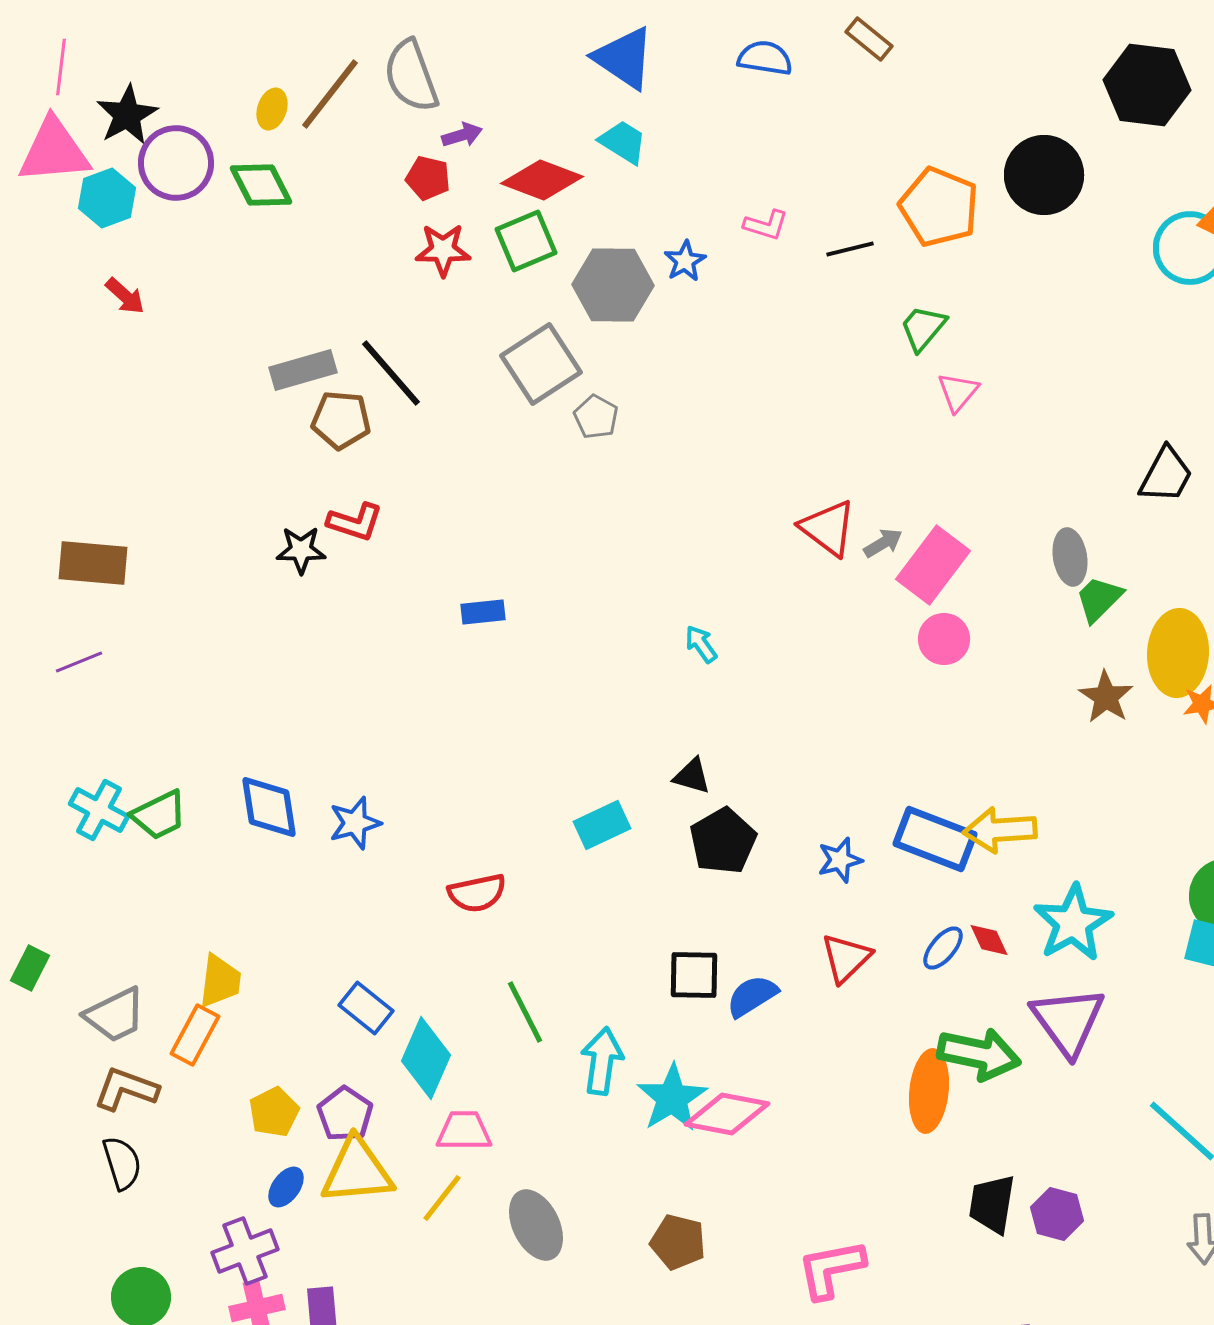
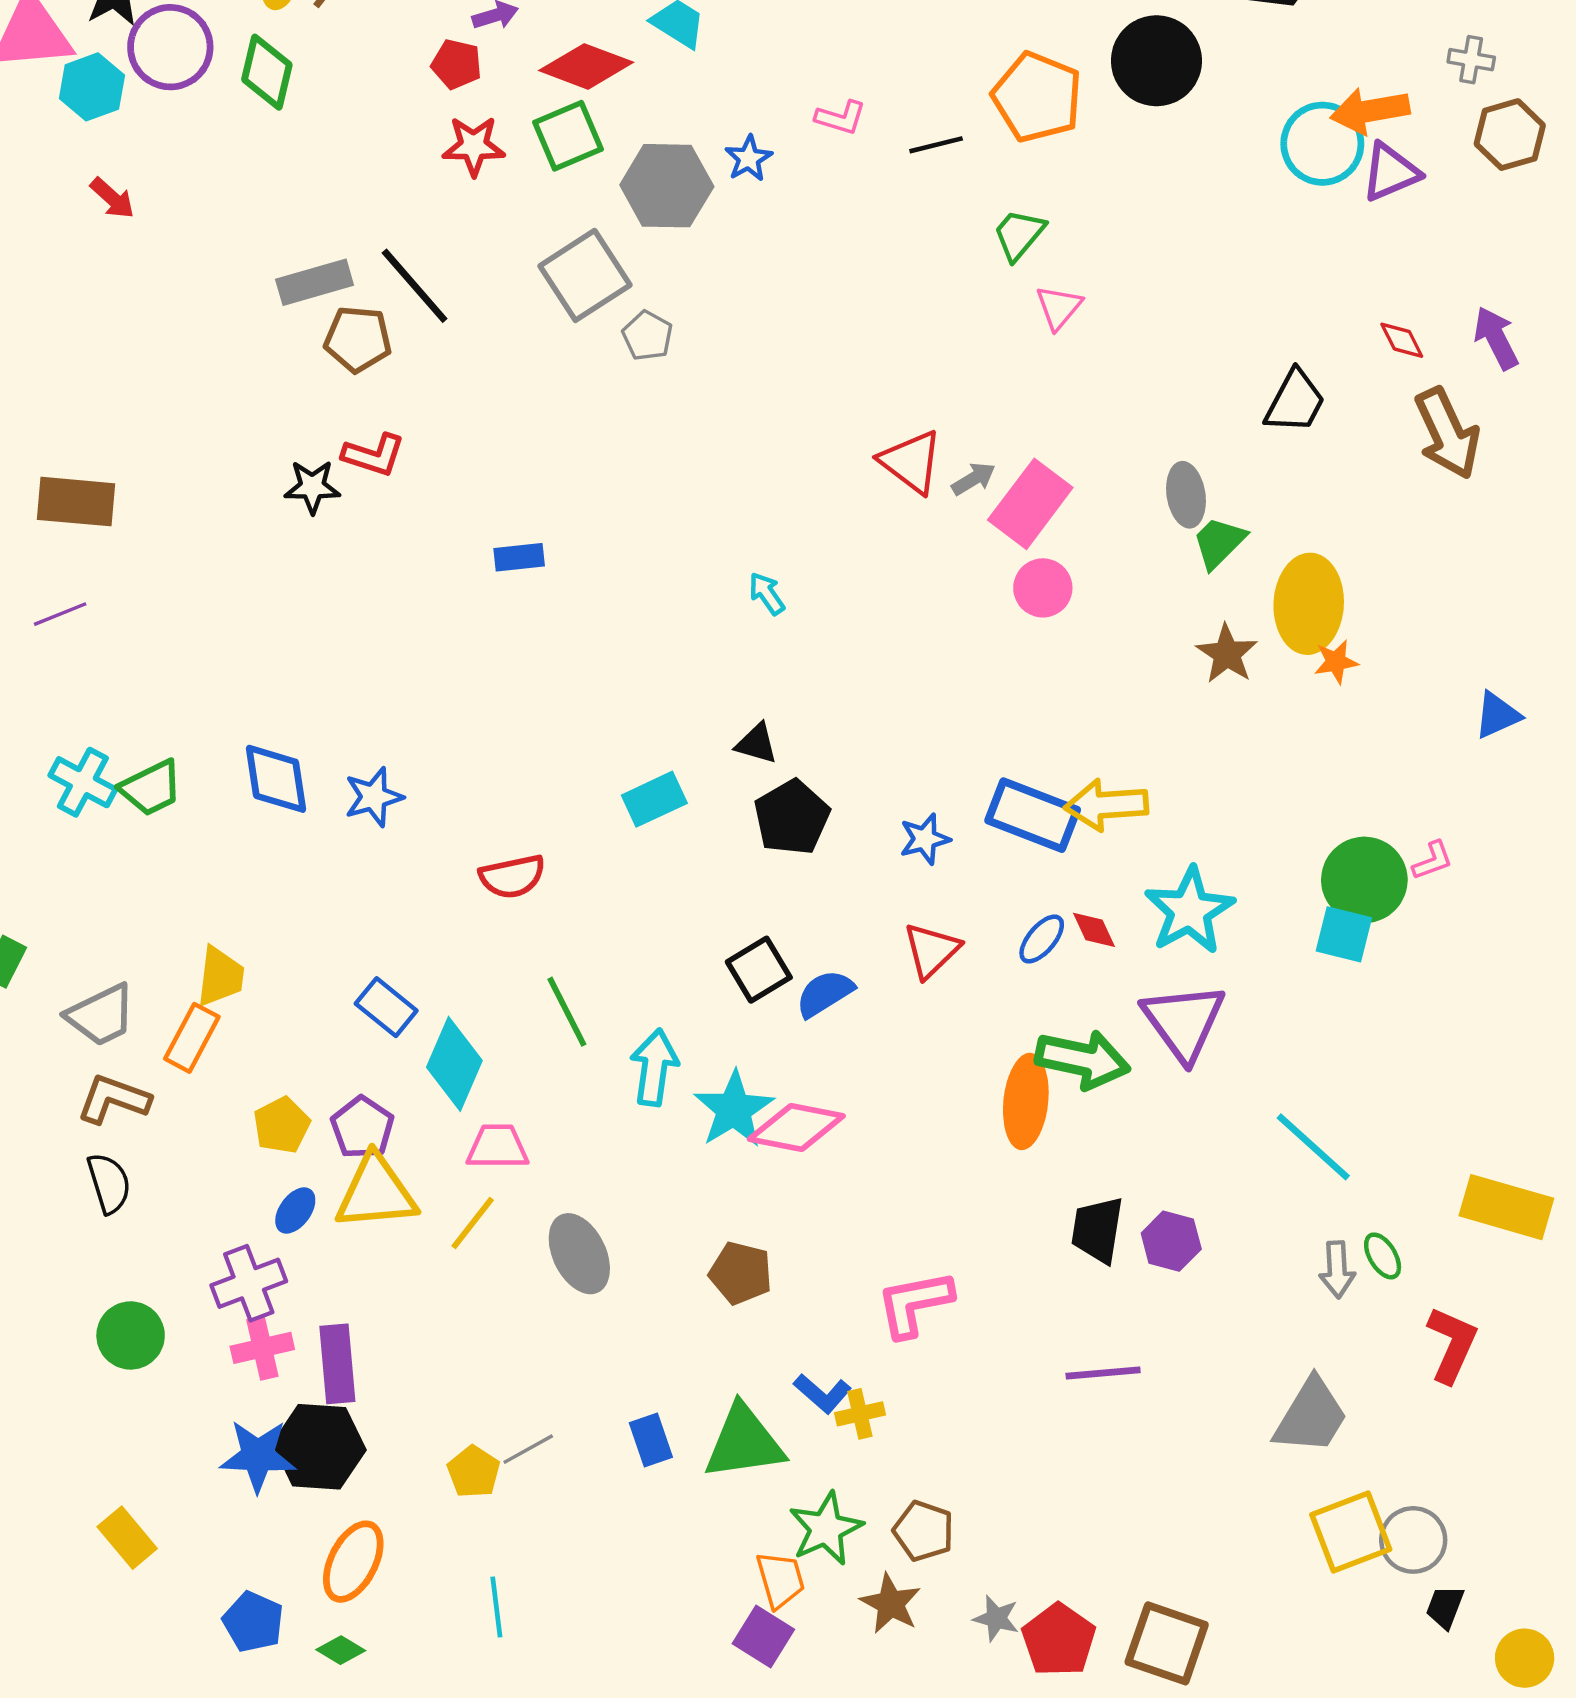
green diamond: (261, 185) -> (267, 72), turned 40
black square: (694, 975) -> (759, 970), turned -32

